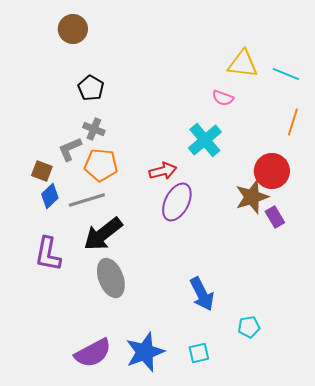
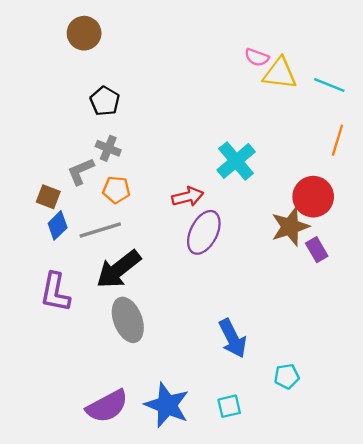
pink semicircle: (223, 98) -> (257, 57), moved
orange pentagon: (101, 165) -> (116, 190), size x0.7
blue star: (145, 352) -> (167, 405), turned -30

